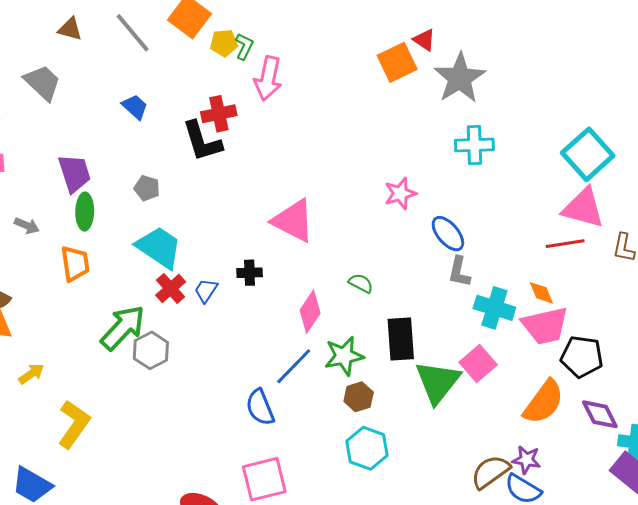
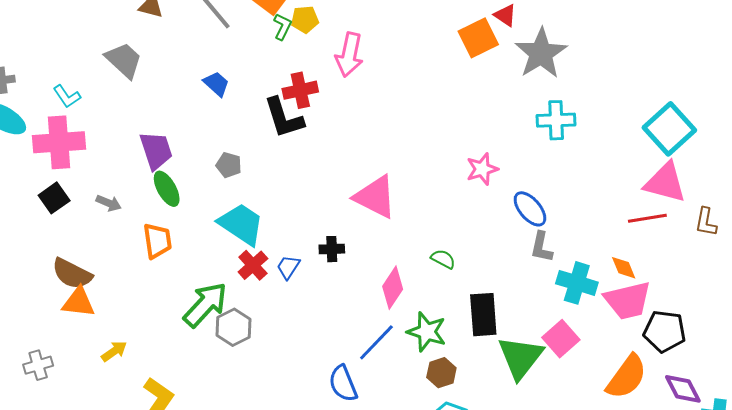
green L-shape: (244, 46) -> (282, 27), moved
green ellipse: (85, 212) -> (167, 189), turned -30
green star: (344, 356) -> (427, 332), turned 30

